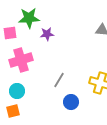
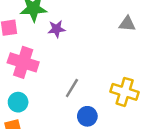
pink cross: (21, 60) -> (23, 62), turned 35

